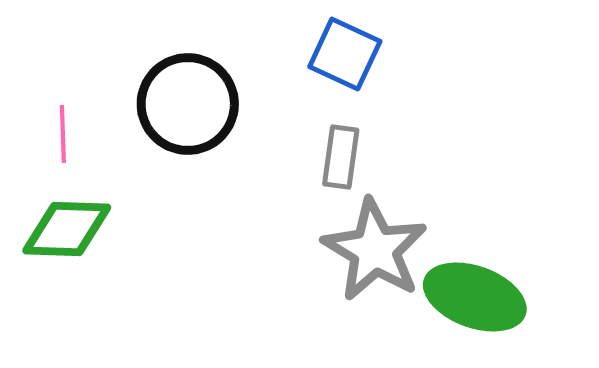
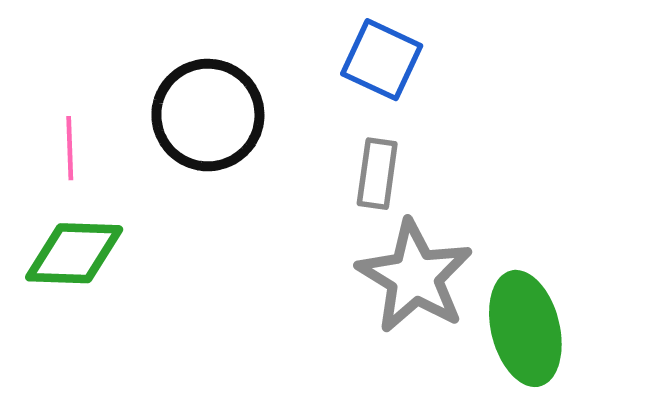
green ellipse: (475, 297) -> (525, 328), turned 56

